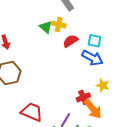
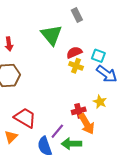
yellow cross: (59, 24) -> (76, 66), moved
green triangle: (46, 27) -> (52, 35), size x1.6
blue arrow: (92, 58) -> (107, 74), moved

